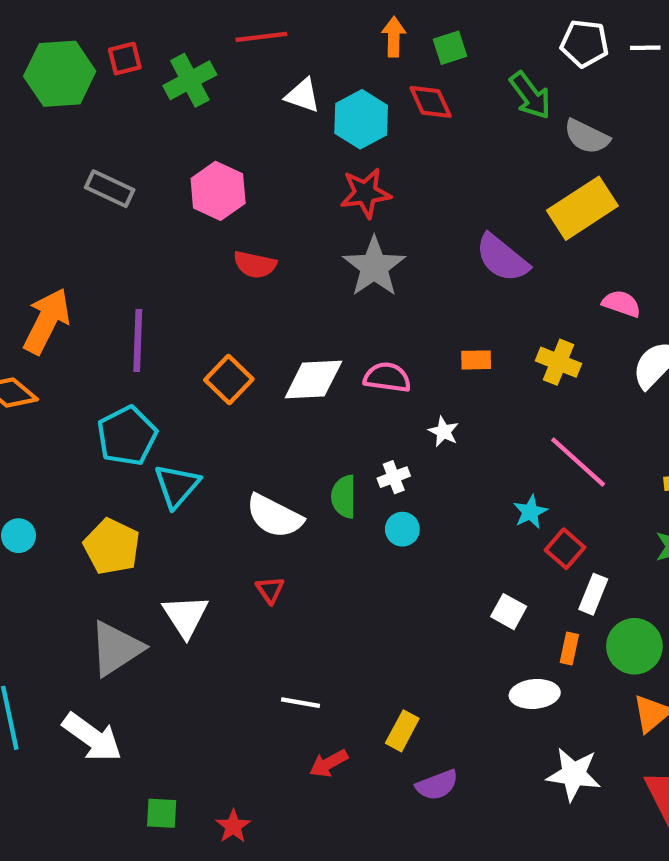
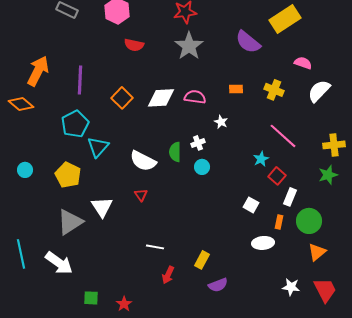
red arrow: (329, 763) -> (168, 275), turned -36
white star: (574, 774) -> (291, 287), moved, size x0.7

